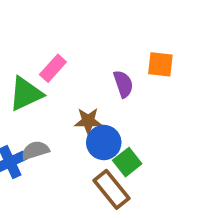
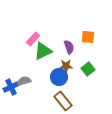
green triangle: (26, 94) -> (43, 51), moved
brown star: (88, 121) -> (66, 66), moved
green square: (127, 162) -> (88, 69), moved

